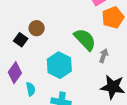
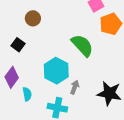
brown circle: (37, 28) -> (33, 18), moved
gray arrow: (104, 56) -> (75, 87), moved

